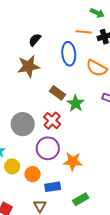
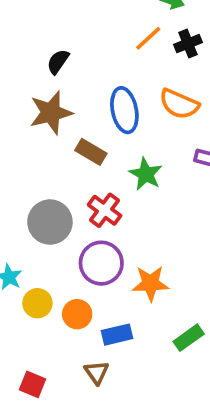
orange line: (84, 32) -> (148, 38), turned -42
blue ellipse: (69, 54) -> (124, 110), moved
brown rectangle: (57, 93) -> (91, 152), moved
green rectangle: (81, 199) -> (189, 338), moved

